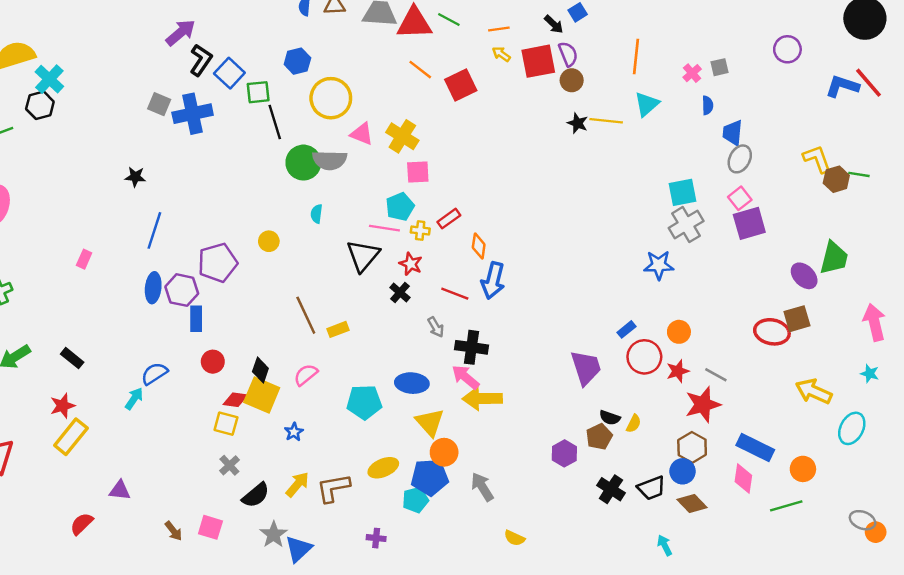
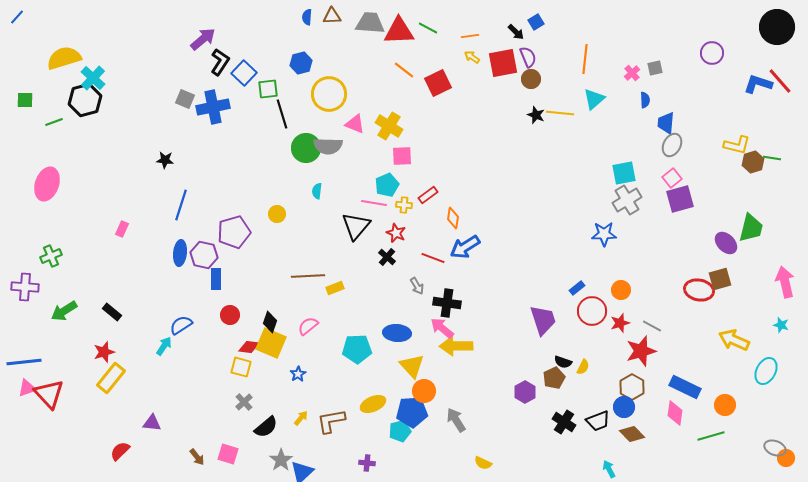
black hexagon: (40, 105) -> (85, 100), size x1.4
yellow L-shape: (817, 159) -> (737, 145), turned 124
blue arrow: (493, 281) -> (465, 247), turned 44
brown line: (306, 315) -> (308, 276), turned -68
yellow arrow: (297, 484) -> (301, 418), size x0.7

